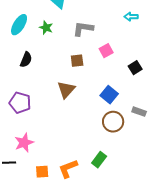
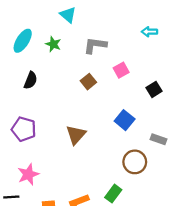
brown square: (77, 61) -> (88, 82), turned -32
brown triangle: (66, 90) -> (76, 135), moved
brown circle: (113, 122) -> (135, 162), moved

